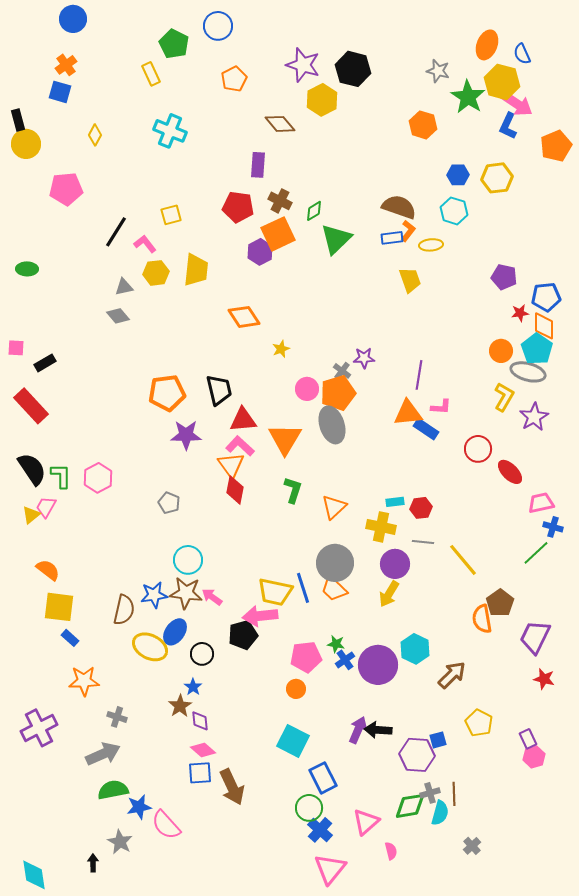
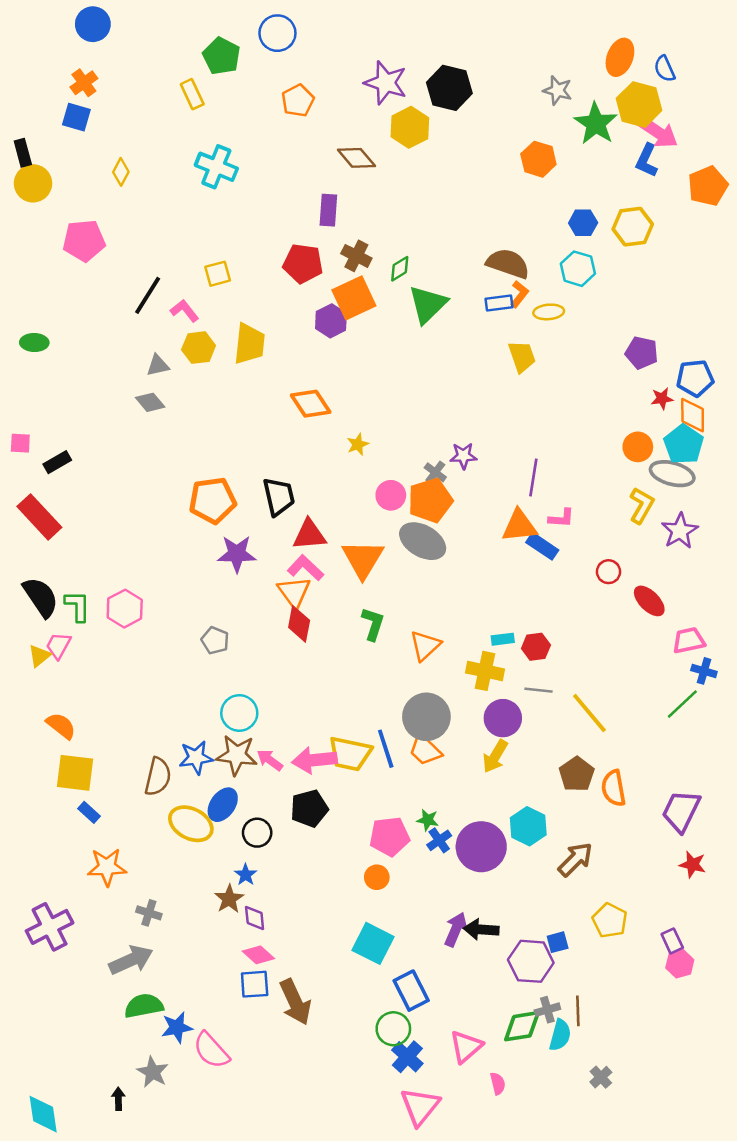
gray ellipse: (332, 425) -> (423, 541), turned -42
red circle: (478, 449) -> (608, 572), size x0.7
brown pentagon: (500, 603) -> (577, 774), moved
pink arrow: (260, 616) -> (314, 760), moved

